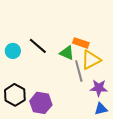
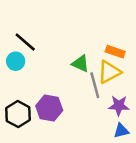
orange rectangle: (81, 43) -> (115, 52), moved
black line: (38, 46) -> (25, 42), moved
purple hexagon: (41, 103) -> (49, 108), moved

